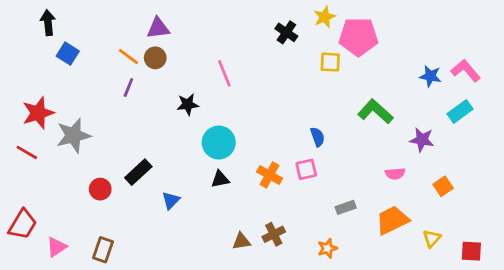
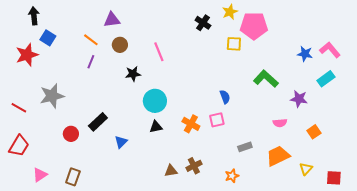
brown circle: (155, 58) -> (120, 45), moved
red star: (38, 113) -> (27, 55), moved
red trapezoid: (23, 224) -> (19, 146), moved

